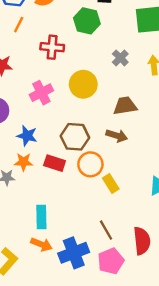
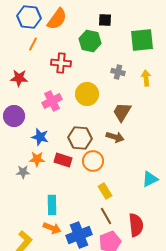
gray cross: (120, 58) -> (118, 72), turned -32
brown trapezoid: (125, 106) -> (122, 112), turned -50
yellow rectangle: (111, 183) -> (105, 191), moved

